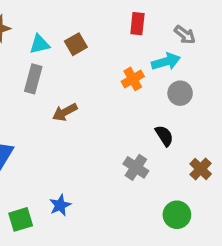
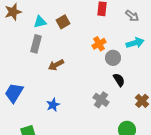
cyan arrow: (166, 62) -> (135, 43), moved
gray circle: (180, 93) -> (113, 58), moved
blue star: (60, 205) -> (53, 105), moved

